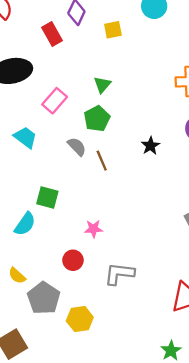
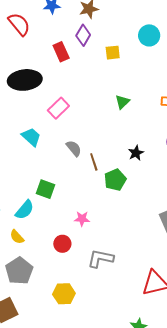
green triangle: (102, 85) -> (122, 102), moved
green pentagon: (97, 119) -> (115, 180), moved
yellow semicircle: (17, 276) -> (17, 237), moved
gray pentagon: (44, 298) -> (19, 271), moved

